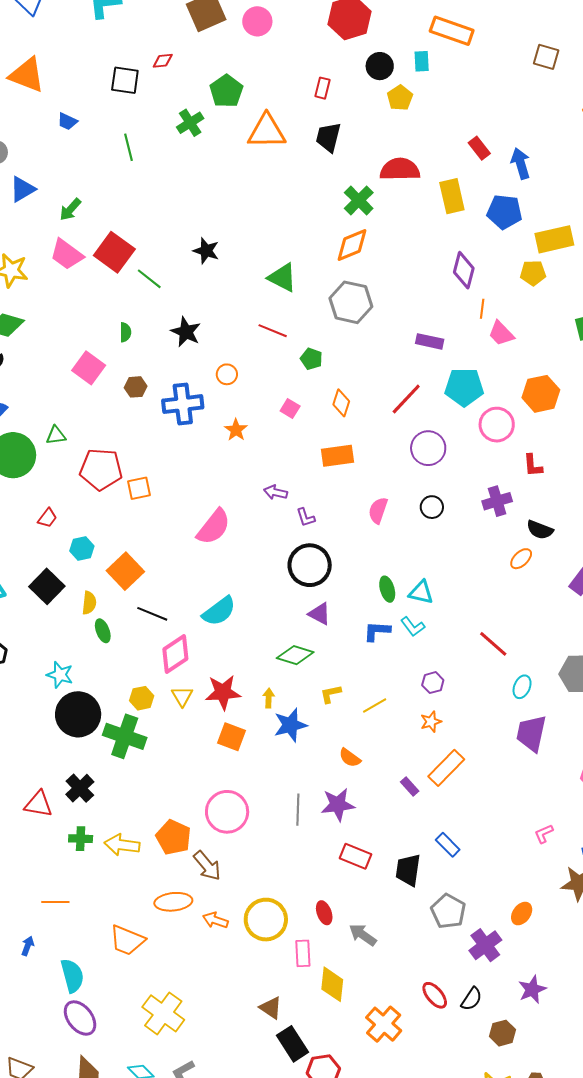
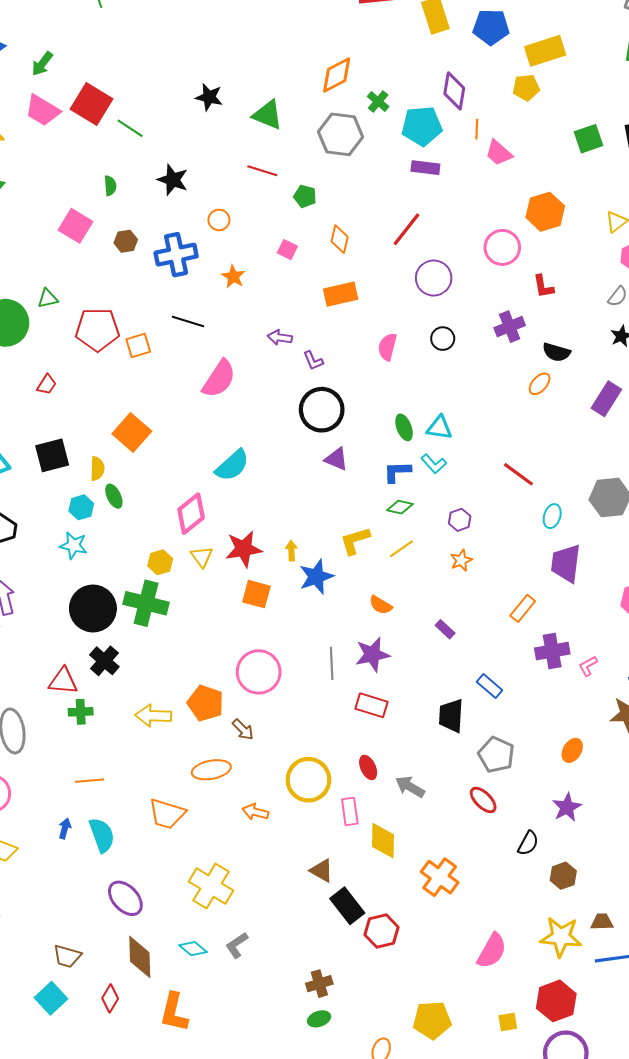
green cross: (359, 200) -> (378, 102), moved, size x0.7
black star: (206, 251) -> (209, 97), moved
cyan pentagon: (464, 387) -> (422, 126), moved
cyan hexagon: (82, 549) -> (81, 507), moved
black square: (47, 586) -> (52, 455), turned 36
black line: (152, 614) -> (188, 322), moved
green diamond: (295, 655) -> (400, 507), moved, size x0.7
yellow L-shape: (331, 694) -> (355, 541), size x1.4
black circle: (78, 714) -> (93, 608), moved
orange rectangle: (446, 768) -> (523, 608), moved, size x0.7
green cross: (81, 839) -> (81, 712), moved
red rectangle: (355, 856) -> (372, 705), moved
brown arrow: (207, 866) -> (243, 729), size x0.7
orange arrow: (215, 920) -> (255, 812), moved
purple cross: (485, 945) -> (552, 651), moved, turned 32
cyan semicircle: (72, 976) -> (102, 835), moved
purple star: (532, 989) -> (567, 807), moved
red ellipse: (435, 995) -> (483, 800), moved

